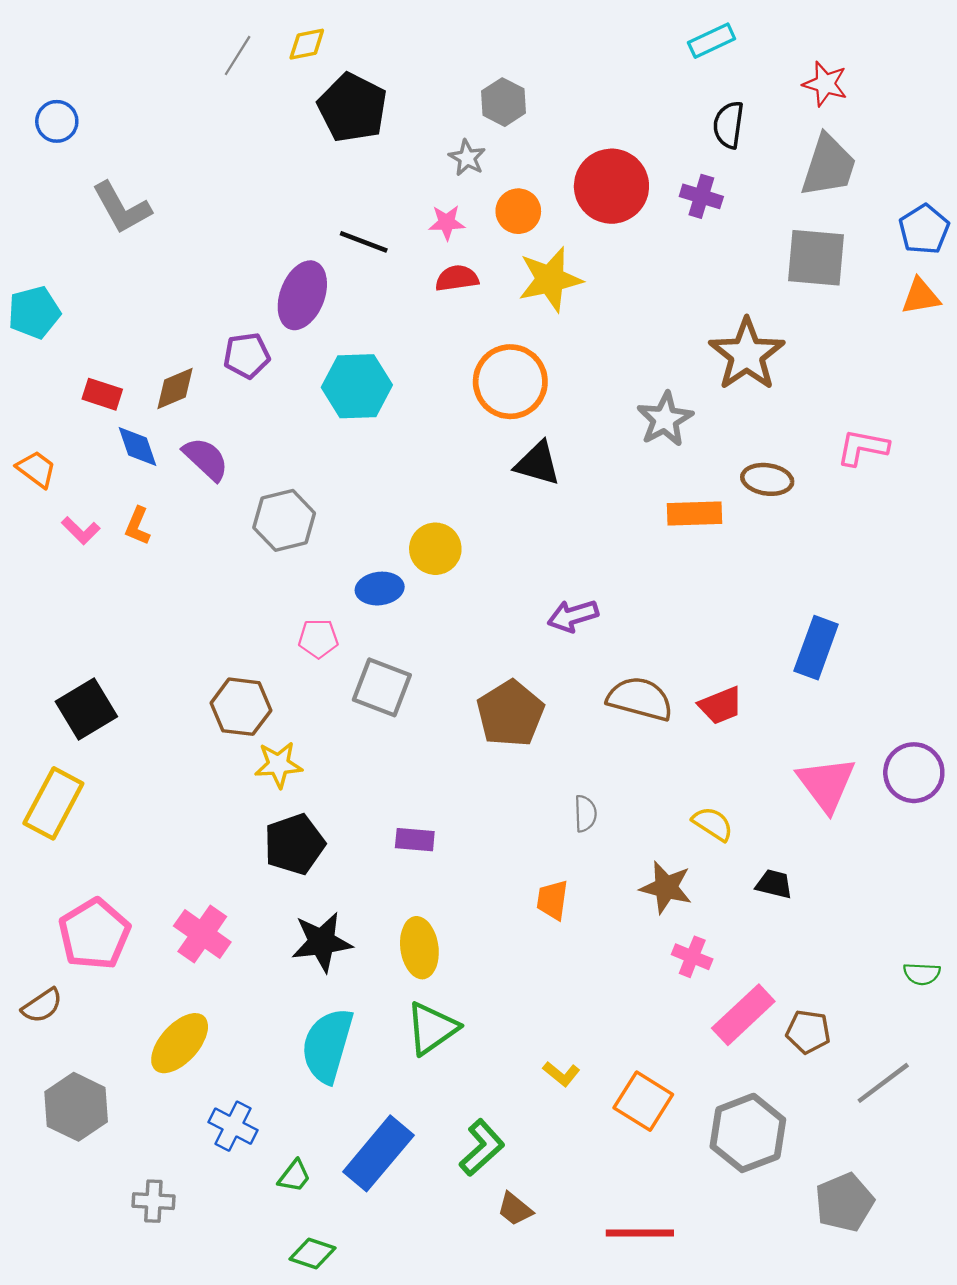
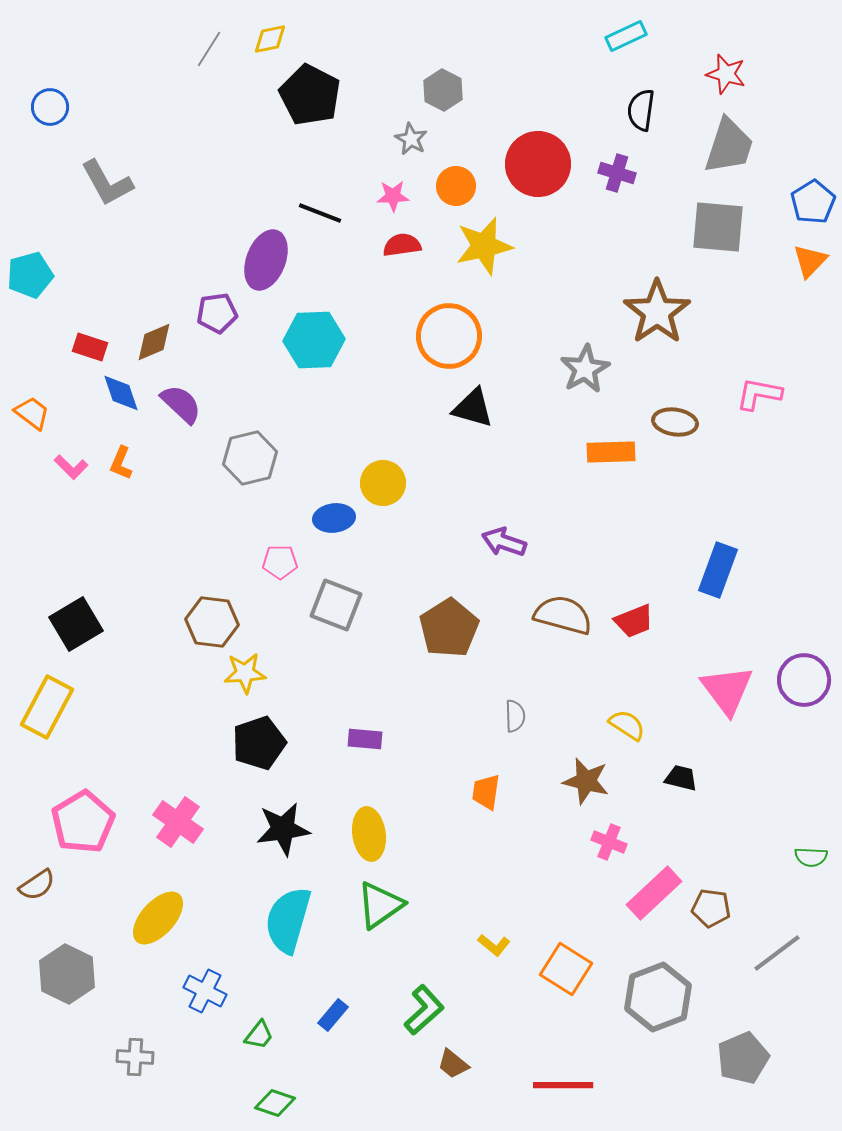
orange triangle: (921, 296) -> (810, 261), turned -36
purple arrow: (573, 616) -> (504, 542), turned 36
blue rectangle: (378, 1153) -> (333, 1015), size x0.5

